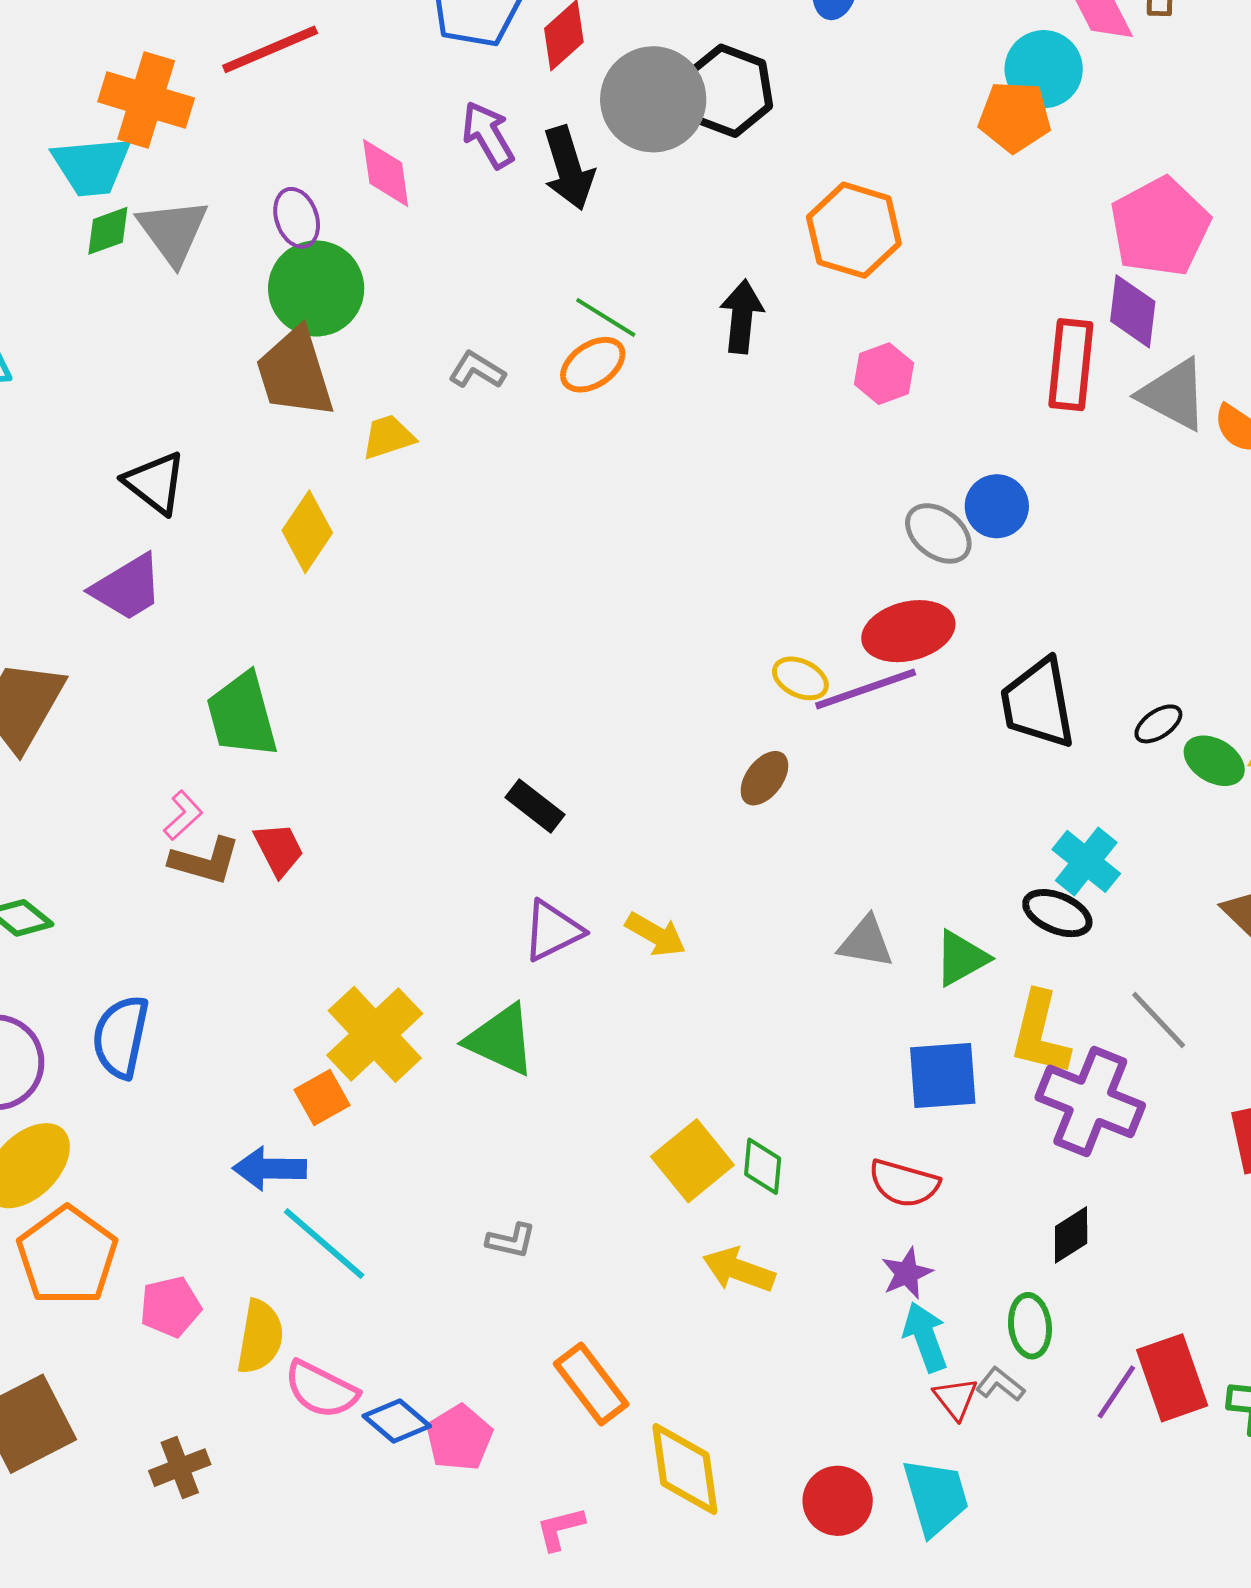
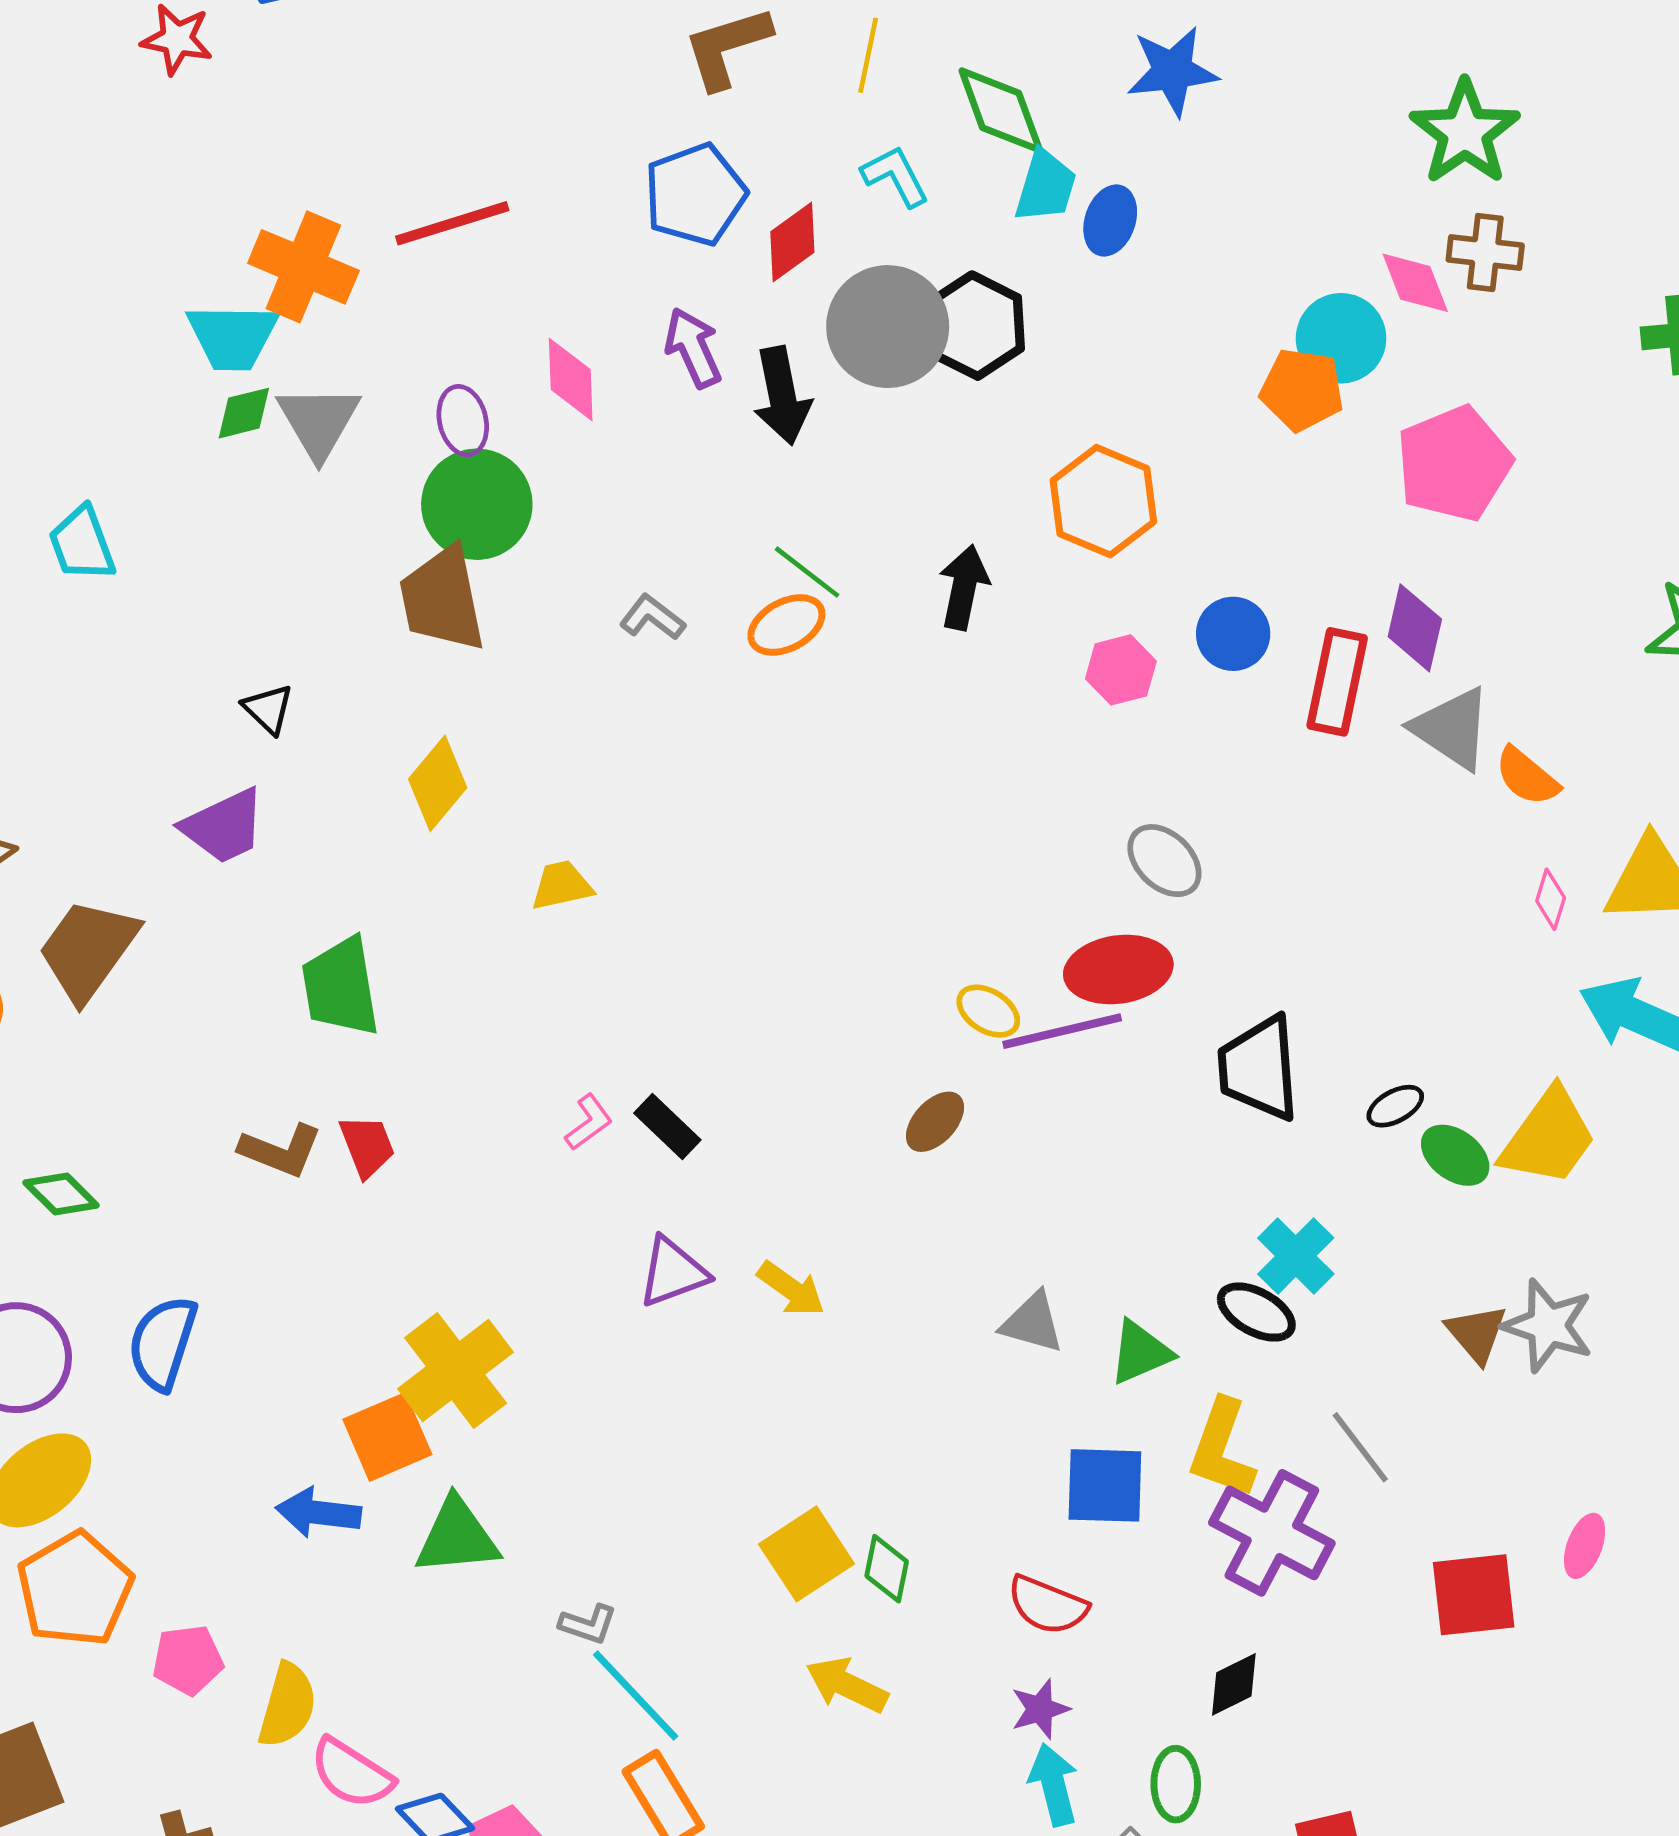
pink pentagon: (1160, 227) -> (1454, 464), moved
yellow trapezoid: (388, 437) -> (562, 885), moved
black triangle: (155, 483) -> (268, 709), size x0.7
blue circle: (997, 506) -> (1233, 634), moved
pink L-shape: (183, 815) -> (589, 1122), moved
green triangle: (501, 1040) -> (457, 1537), moved, turned -36
orange square: (322, 1098) -> (387, 1437), size x1.4
cyan line: (324, 1244) -> (636, 1696), moved

